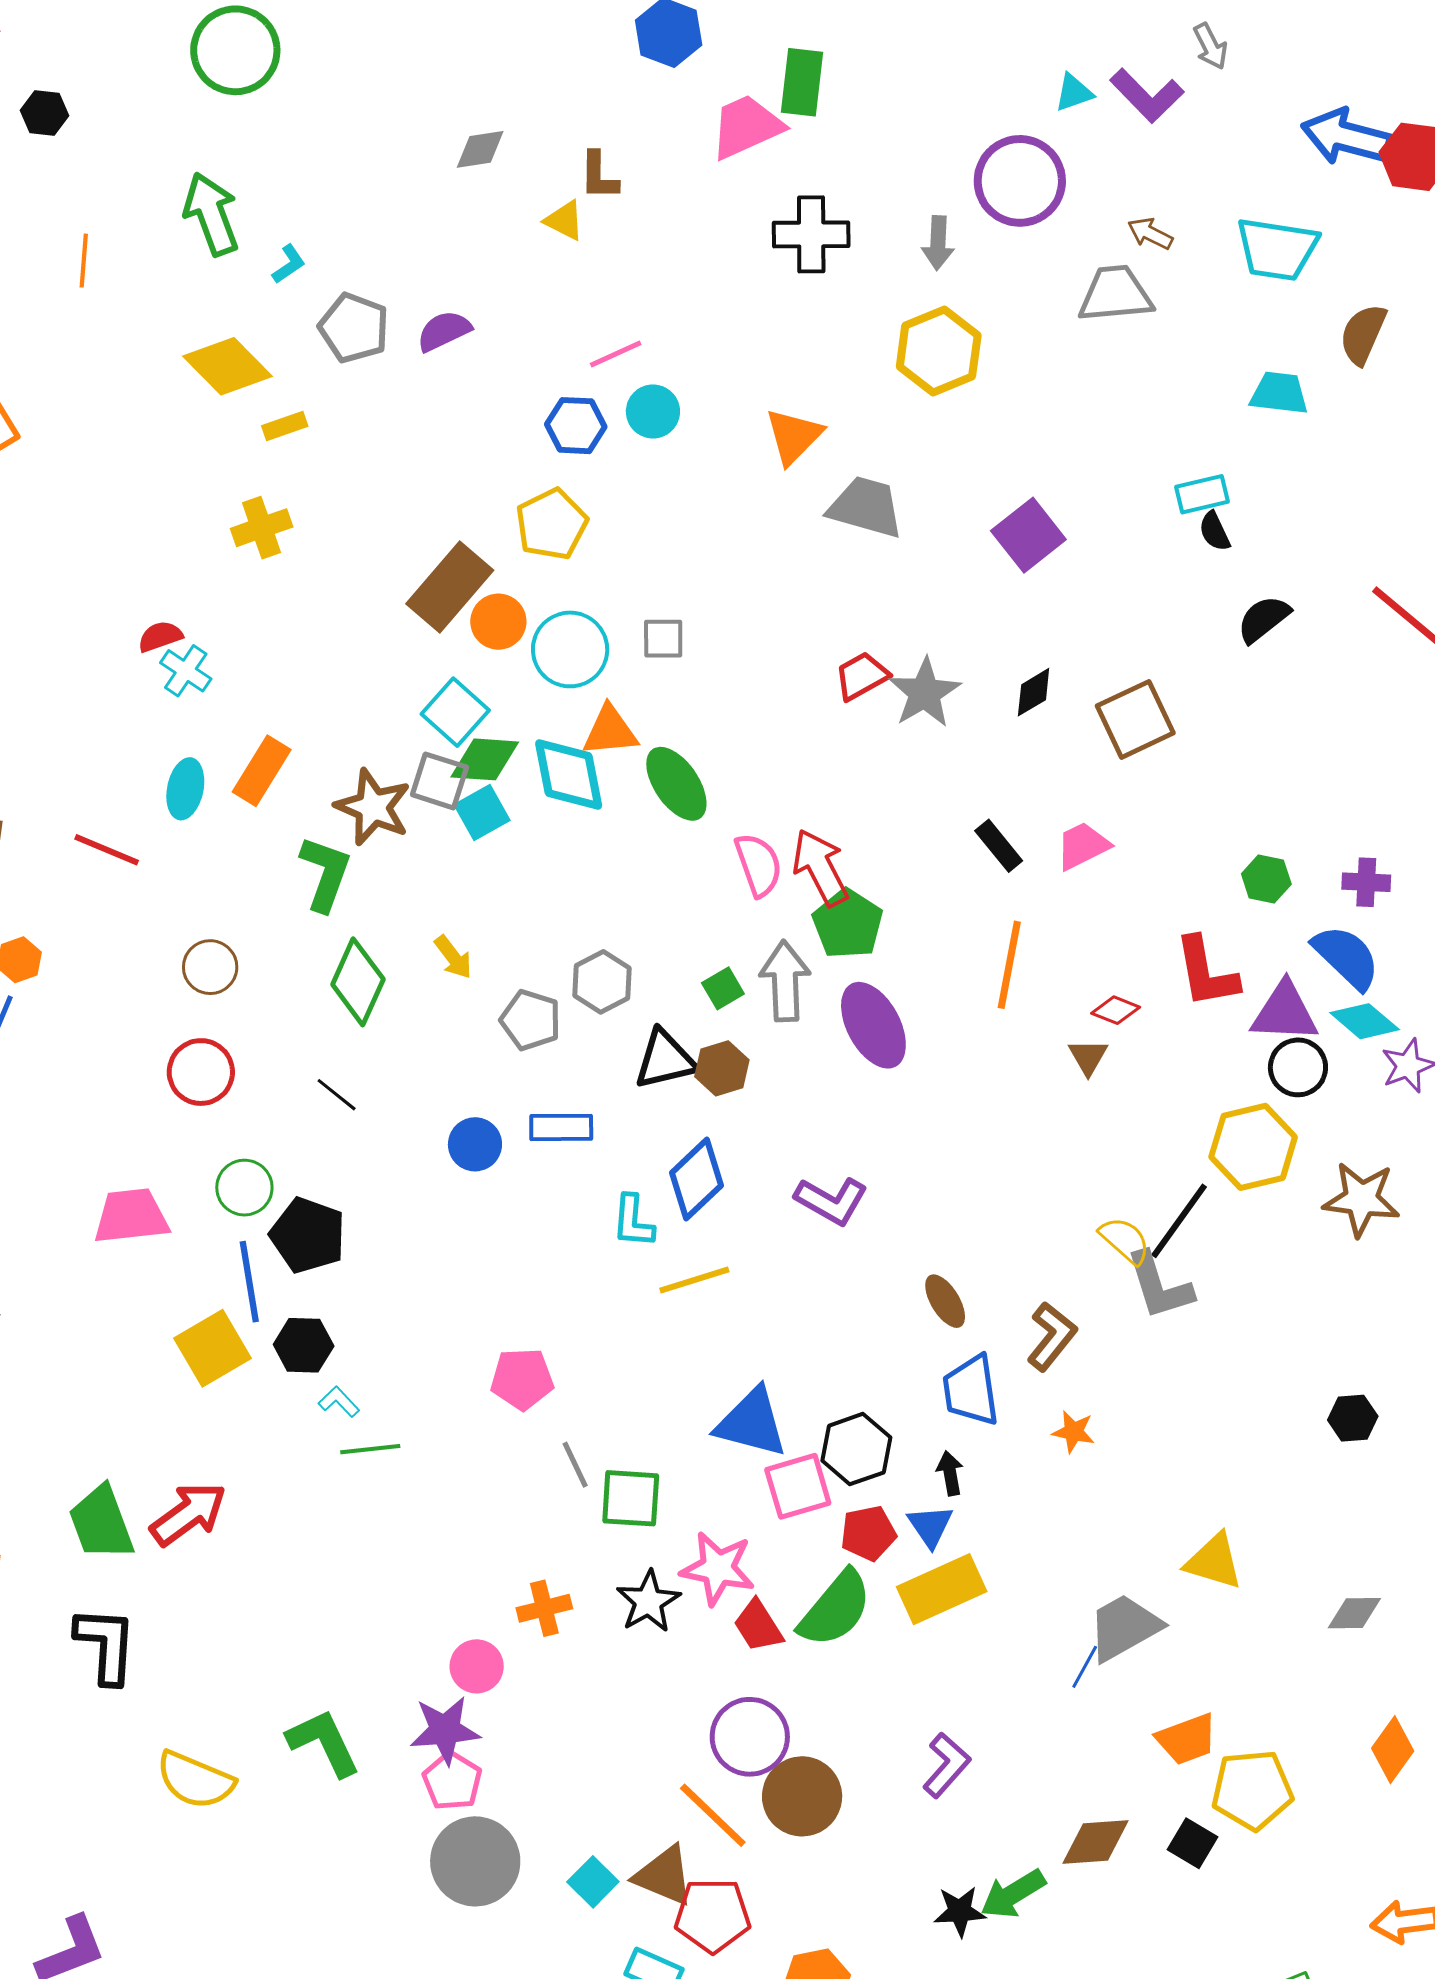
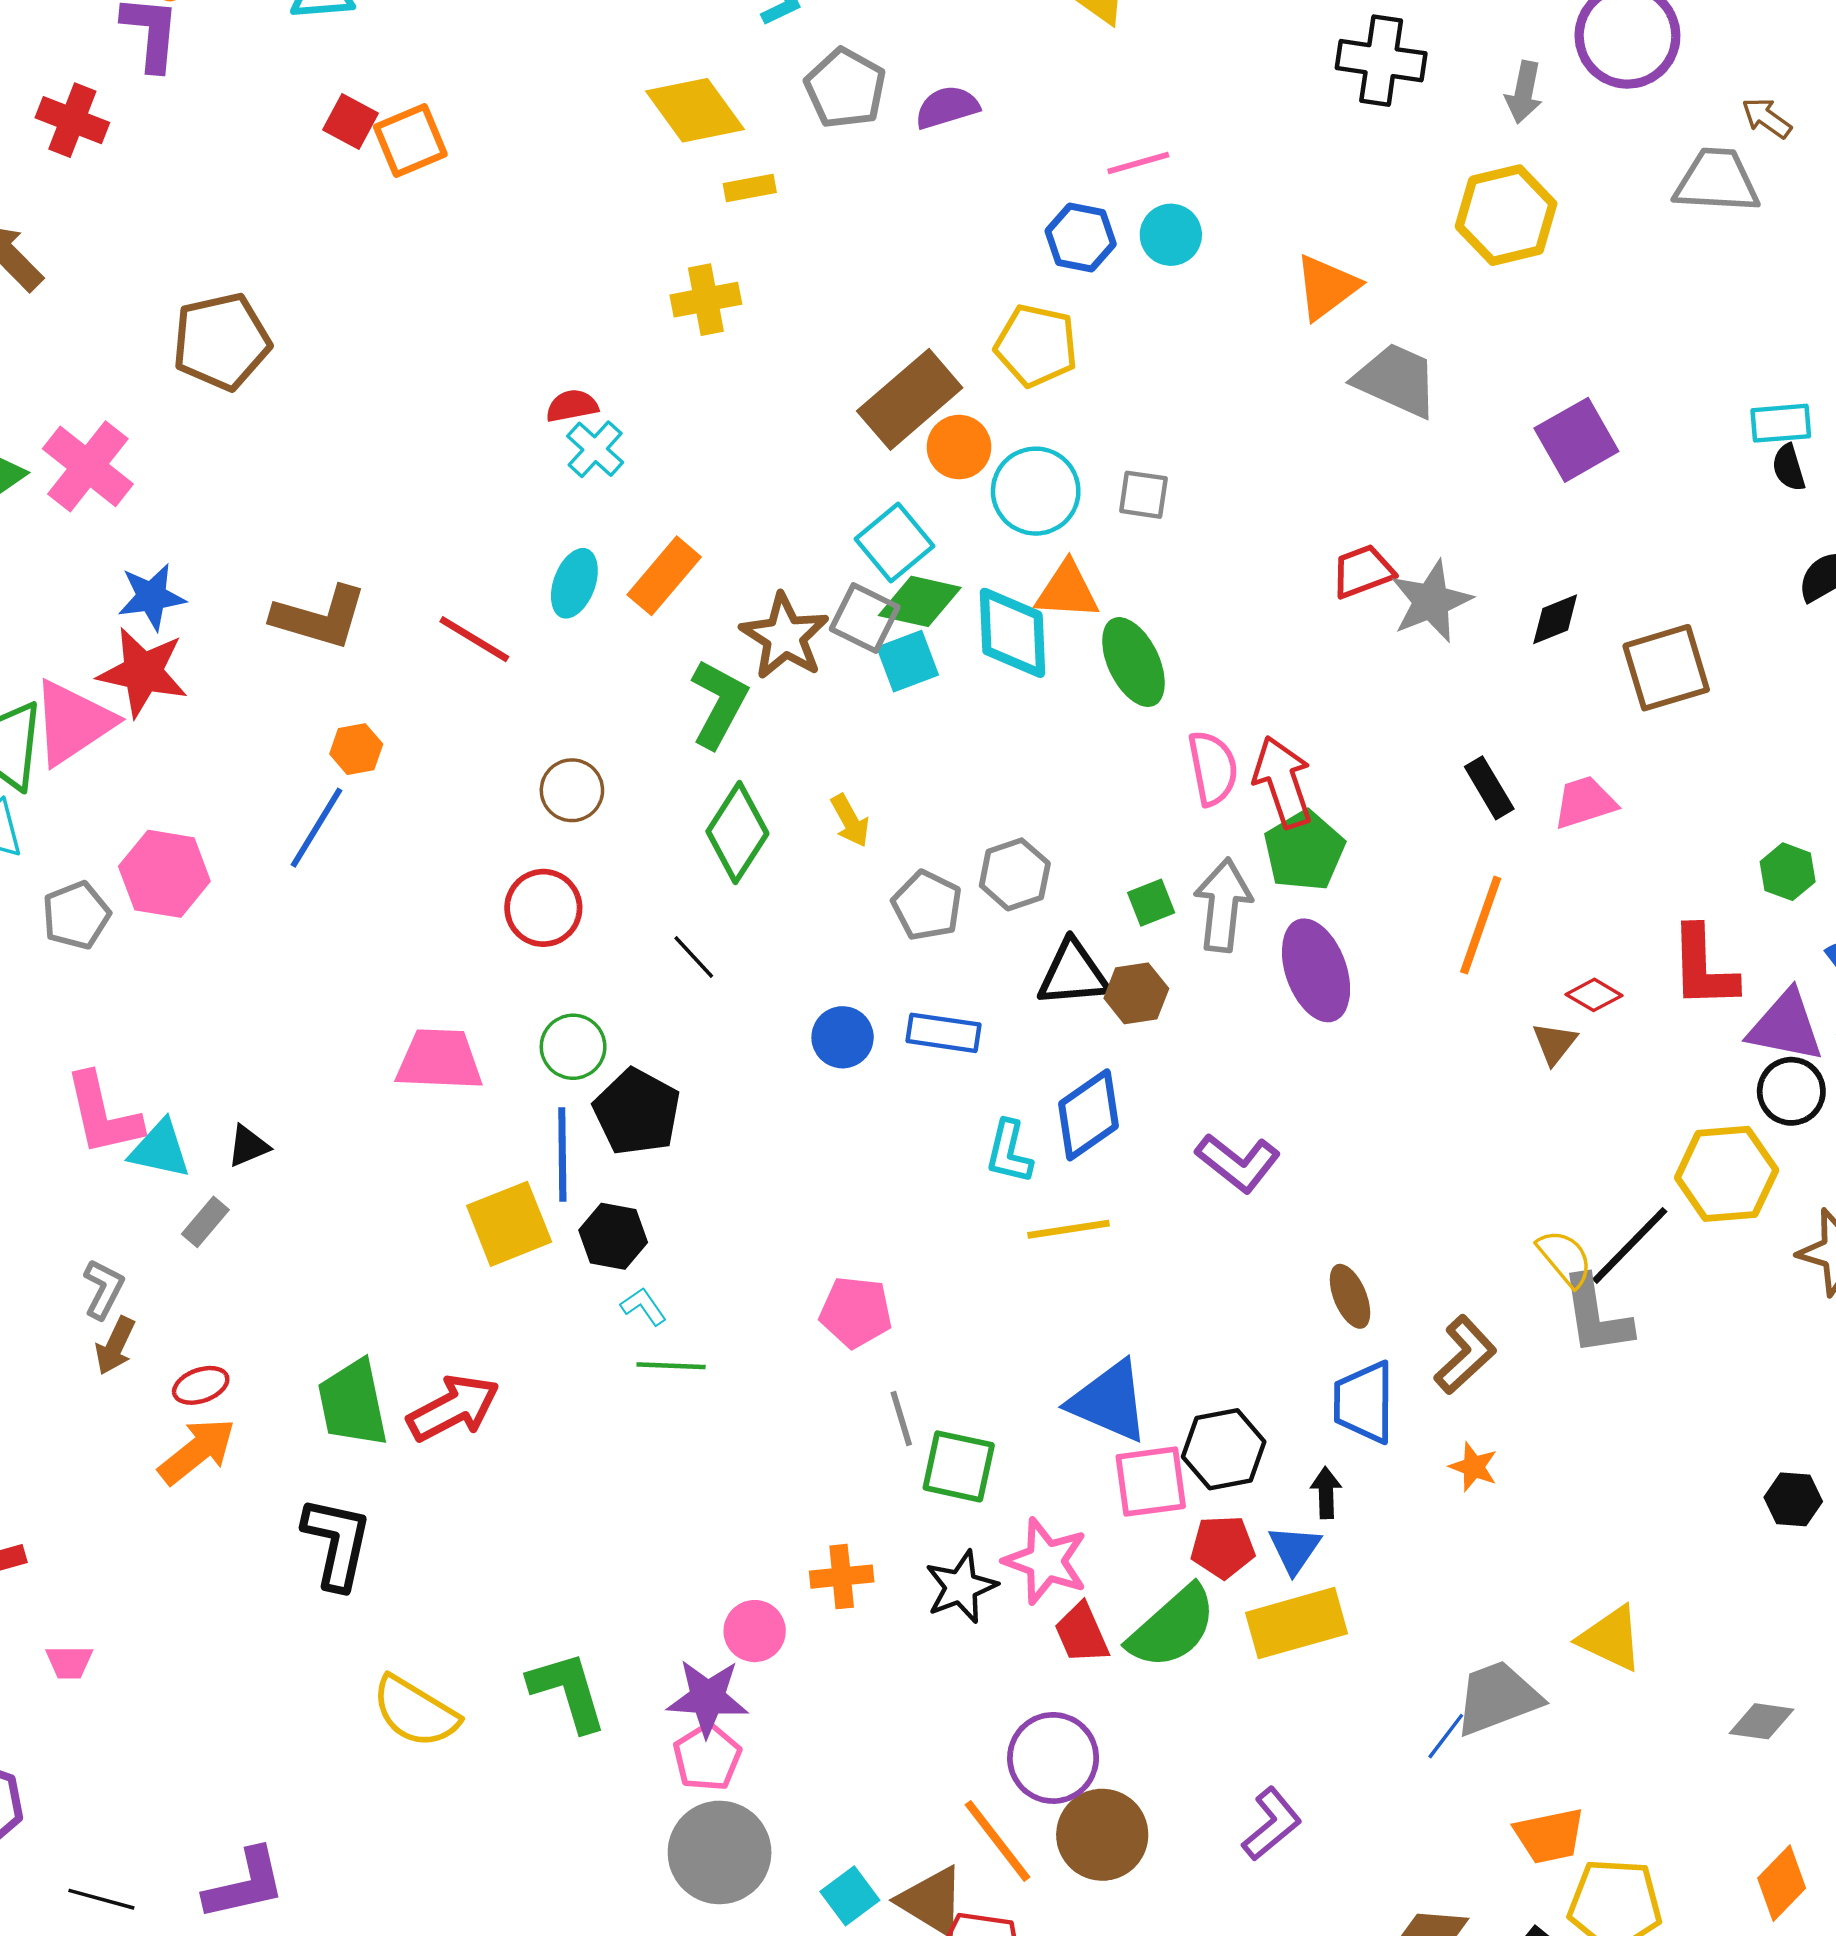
yellow pentagon: (552, 524) -> (1036, 346), turned 30

